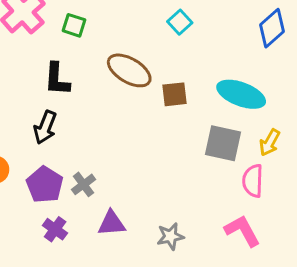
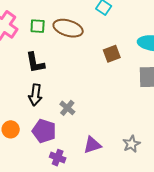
brown ellipse: (129, 70) -> (68, 28), moved
gray cross: (83, 184) -> (67, 108), moved

